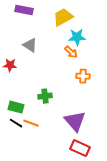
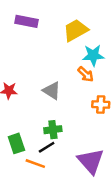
gray triangle: (30, 45) -> (52, 91), moved
green rectangle: (16, 107) -> (16, 143), turned 56
black line: (16, 123) -> (47, 147), moved, turned -64

